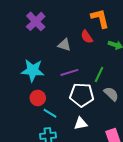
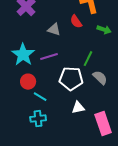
cyan star: (33, 70) -> (23, 55), turned 30
purple line: (69, 72) -> (49, 57), moved
white triangle: (81, 123) -> (78, 108), moved

